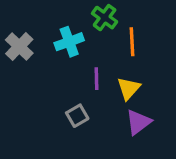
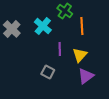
cyan cross: (69, 42) -> (43, 26), turned -30
gray square: (77, 116) -> (48, 72), turned -32

